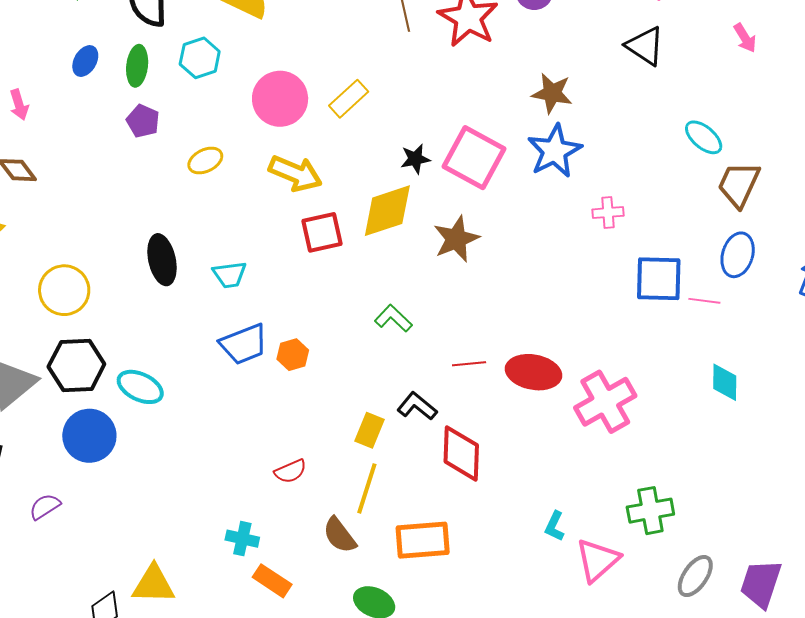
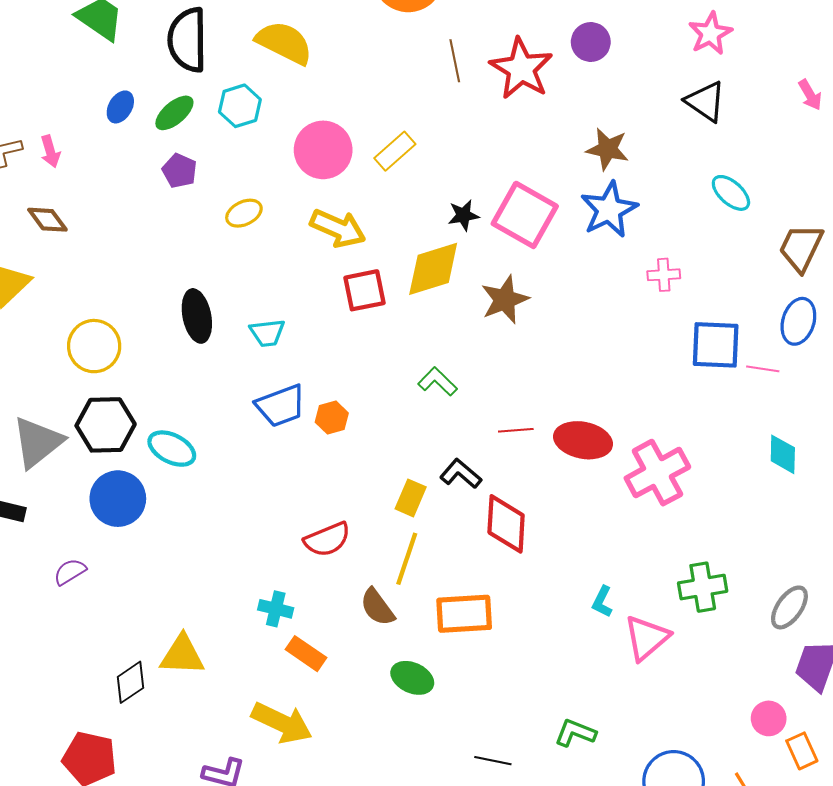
green ellipse: (137, 66) -> (174, 113), turned 42
cyan ellipse: (704, 137) -> (731, 193), moved
red semicircle: (290, 471) -> (327, 539), size x1.4
gray ellipse: (695, 576) -> (789, 607), moved

